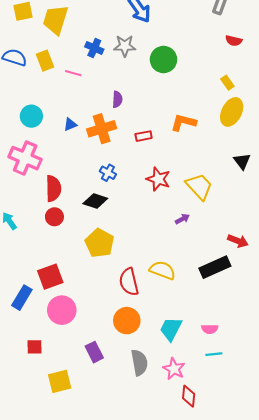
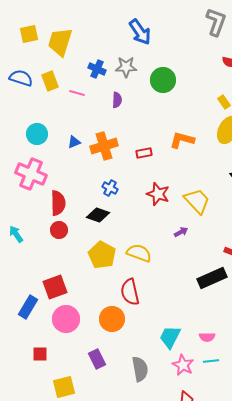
purple semicircle: (117, 99) -> (117, 100), moved
yellow semicircle: (162, 270) -> (139, 253), moved
orange circle: (127, 321) -> (112, 319), moved
pink star: (174, 369) -> (183, 365), moved

